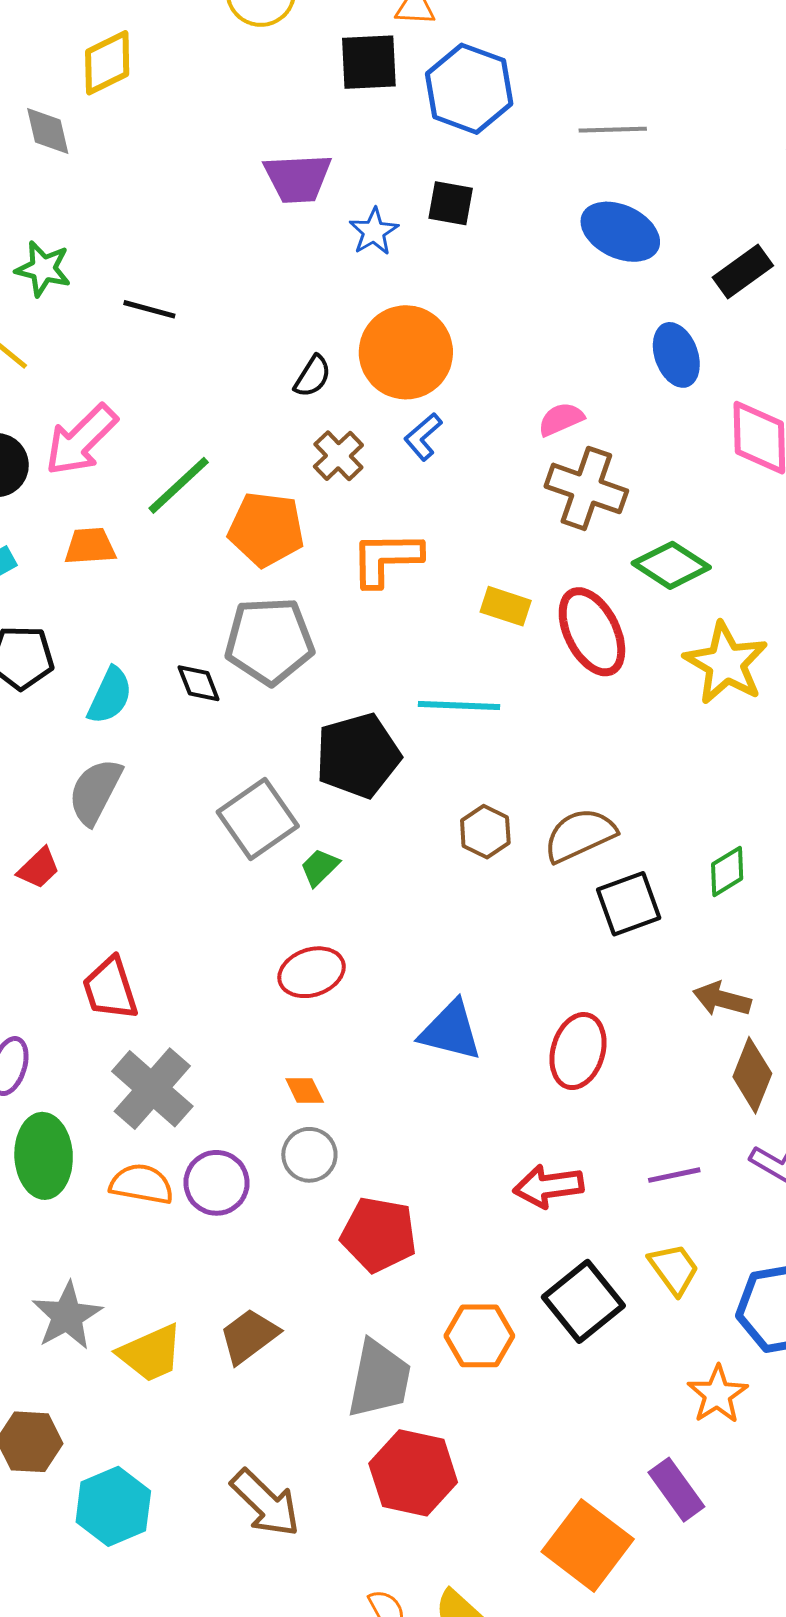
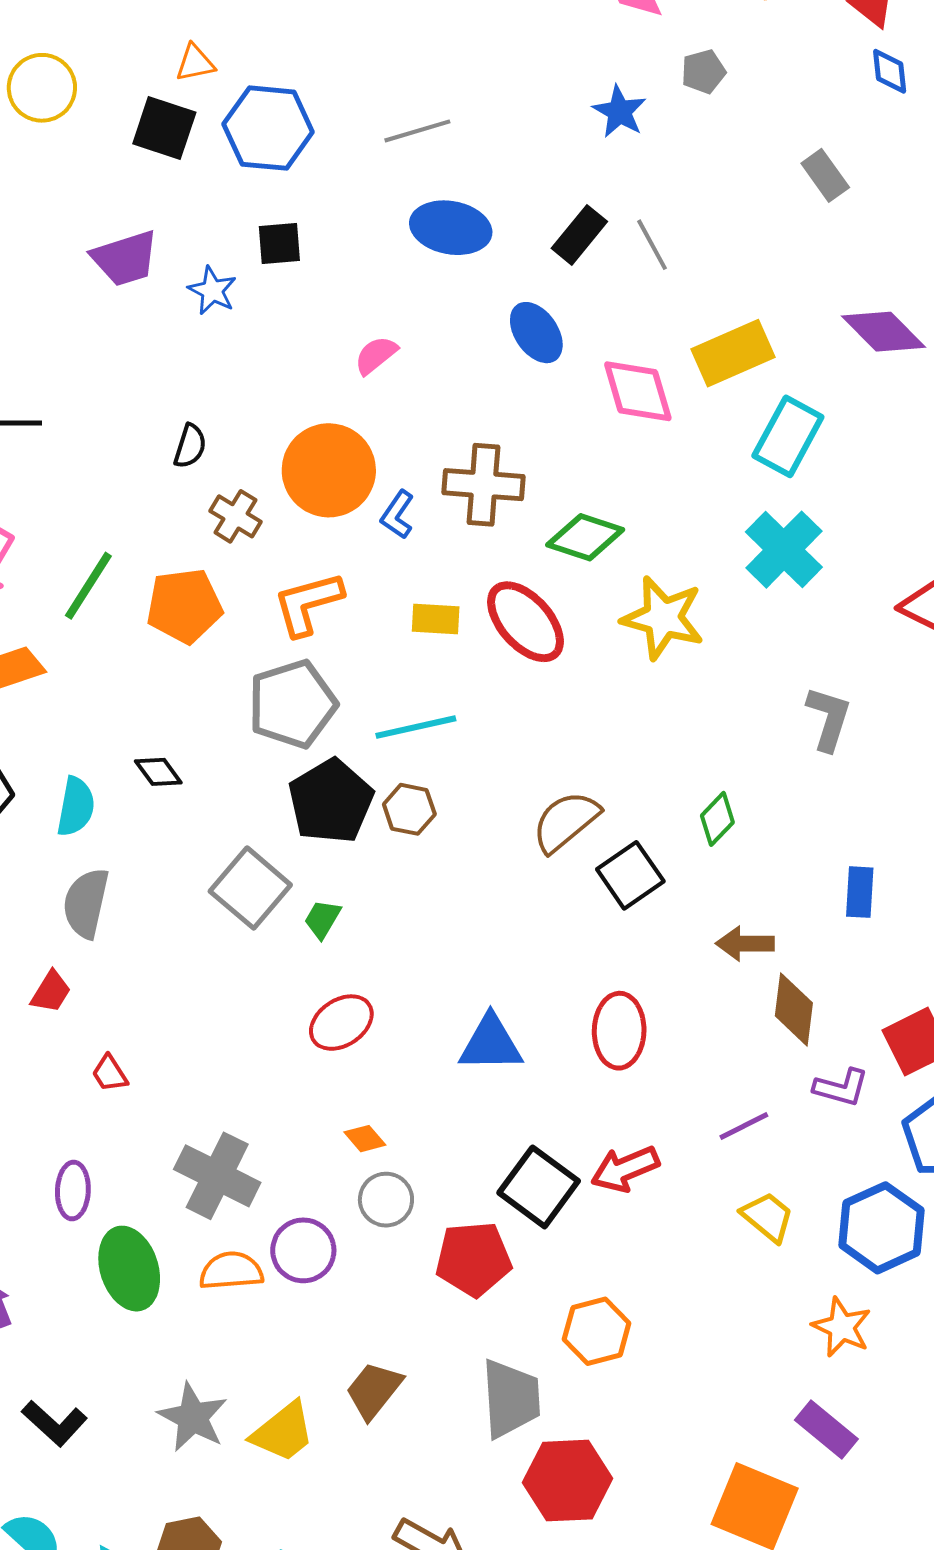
black square: (369, 62) -> (164, 128), turned 36
orange circle: (406, 352) -> (329, 470), moved
pink semicircle: (561, 419) -> (376, 355), moved
blue L-shape: (423, 437) -> (397, 515), moved
gray pentagon: (269, 641) -> (292, 704), moved
brown hexagon: (485, 832) -> (409, 809), moved
red trapezoid: (110, 989) -> (110, 1074), moved, size x0.6
black square: (583, 1301) -> (539, 1187), moved

